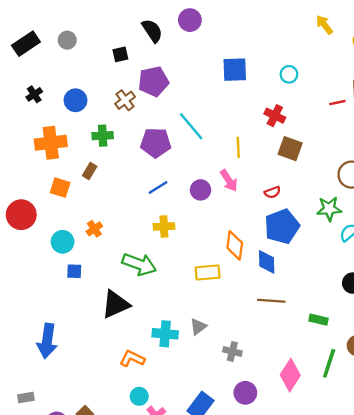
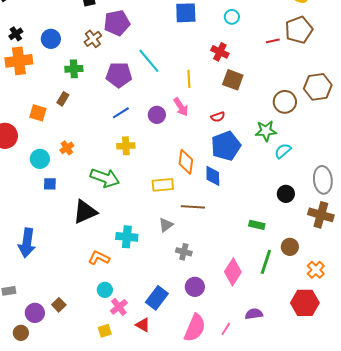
orange cross: (51, 143) -> (19, 61), moved
brown line: (271, 301) -> (193, 207), moved
gray triangle: (198, 327) -> (166, 225), moved

